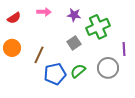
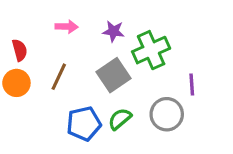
red semicircle: (14, 18) -> (20, 50), moved, turned -72
gray square: (74, 43) -> (114, 75), size x1.5
brown line: (39, 55) -> (59, 77), moved

